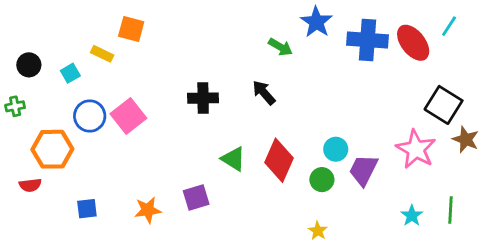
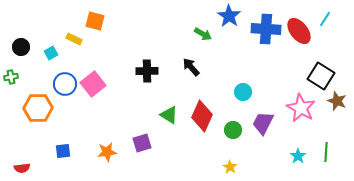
cyan circle: (336, 149) -> (243, 92), moved
red semicircle: (30, 185) -> (22, 168), moved

